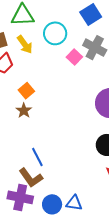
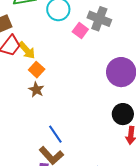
yellow arrow: (25, 45) -> (27, 50), moved

